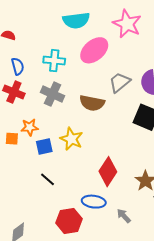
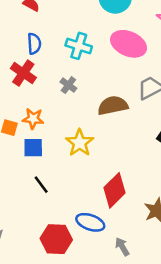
pink ellipse: (94, 50) -> (129, 44), turned 52
gray cross: (53, 94) -> (68, 85), size x0.6
brown semicircle: (92, 103) -> (113, 106), turned 145
blue square: (44, 147) -> (33, 148), moved

